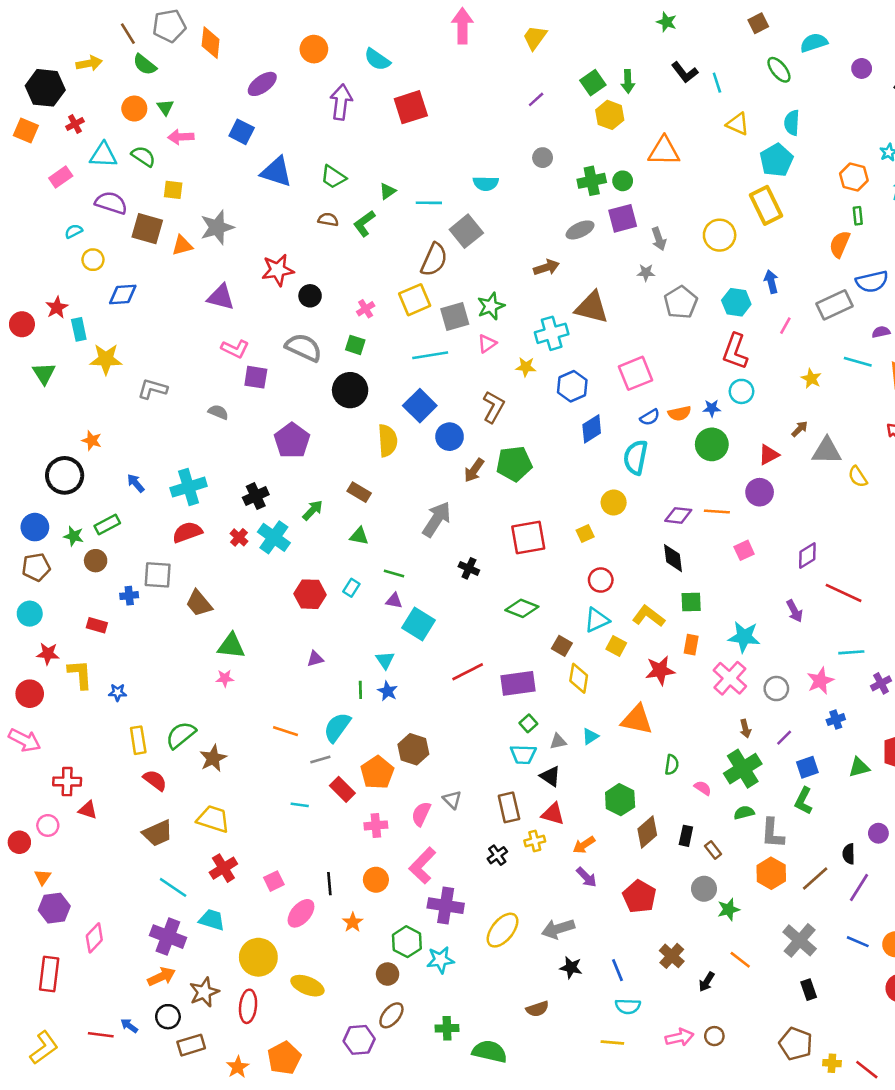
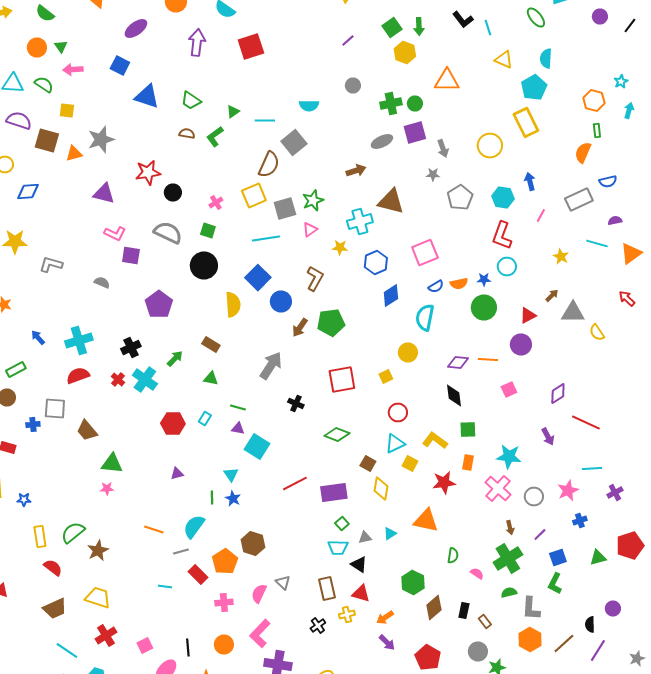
blue semicircle: (872, 282) -> (608, 182), size x0.7

